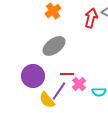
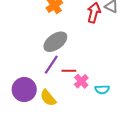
purple circle: (33, 76) -> (24, 90), moved
purple line: (59, 91) -> (51, 65), moved

